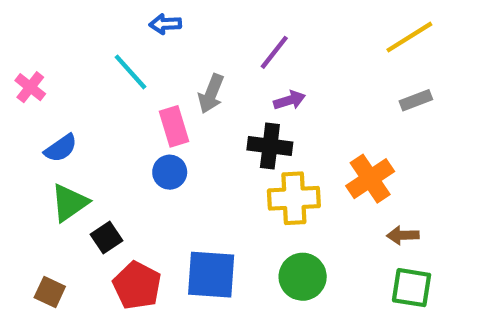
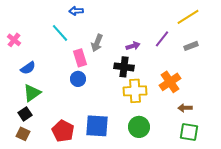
purple line: (274, 52) -> (162, 39), moved
black square: (107, 237) -> (25, 114), moved

